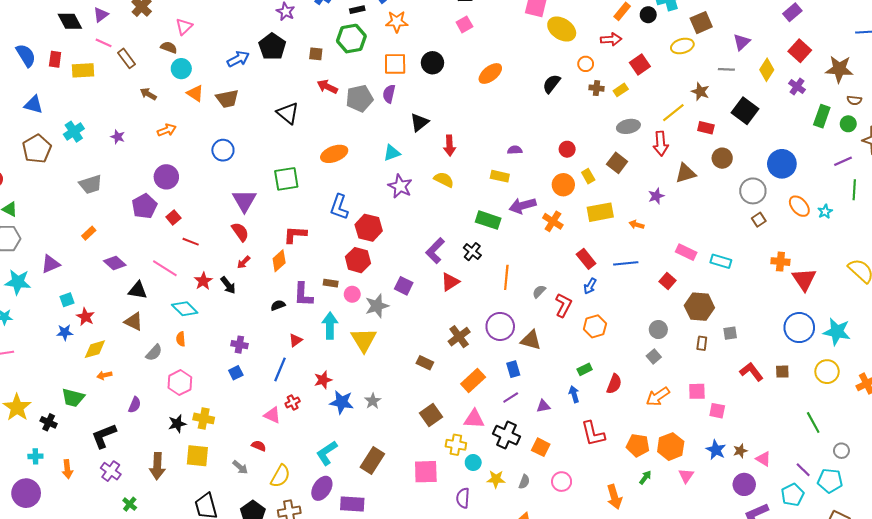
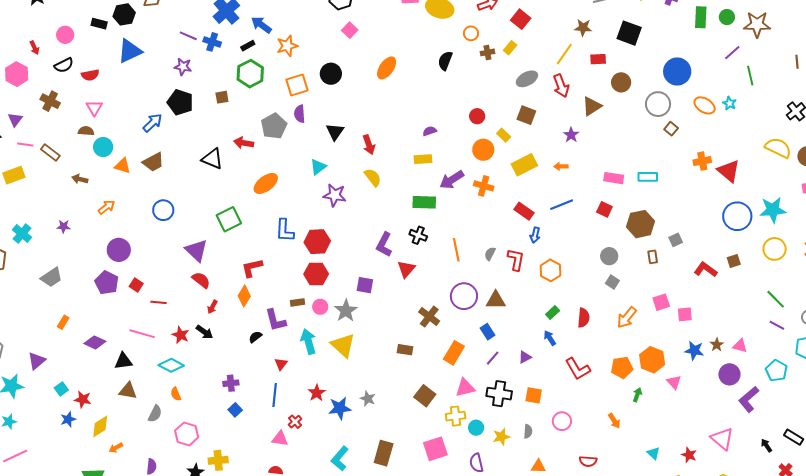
red arrow: (327, 87) -> (244, 143), moved
yellow semicircle: (444, 180) -> (373, 177), turned 42
purple line: (803, 470) -> (777, 325), moved
orange arrow: (614, 497) -> (614, 421), size x0.7

